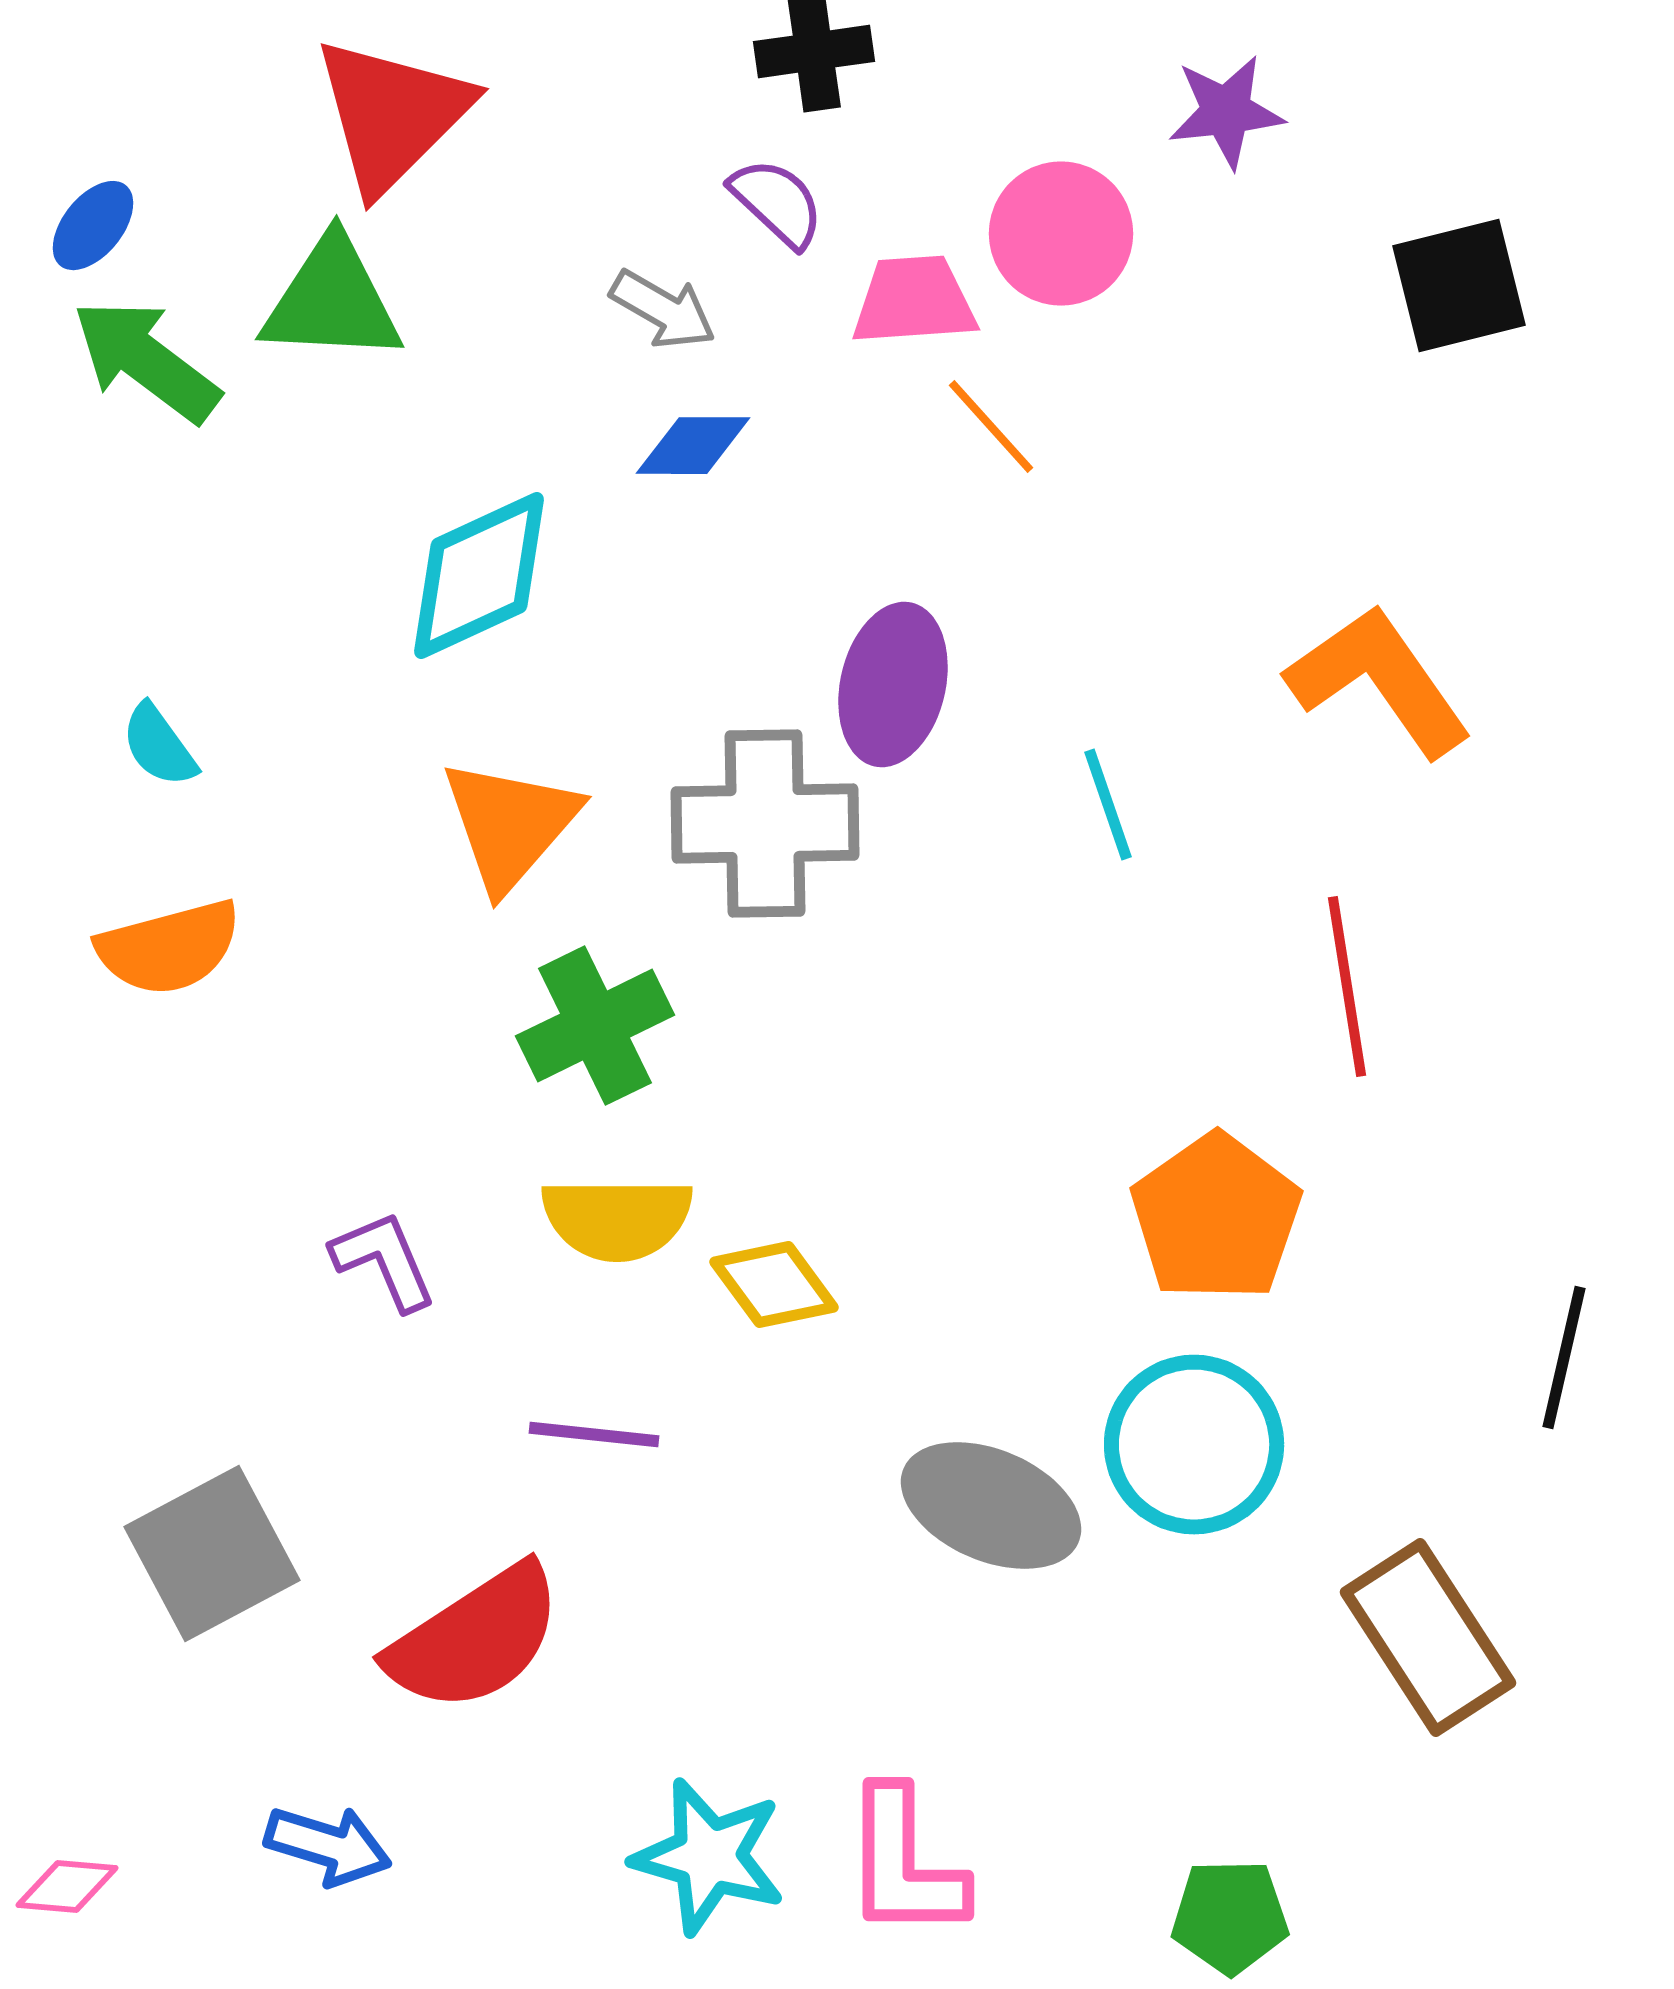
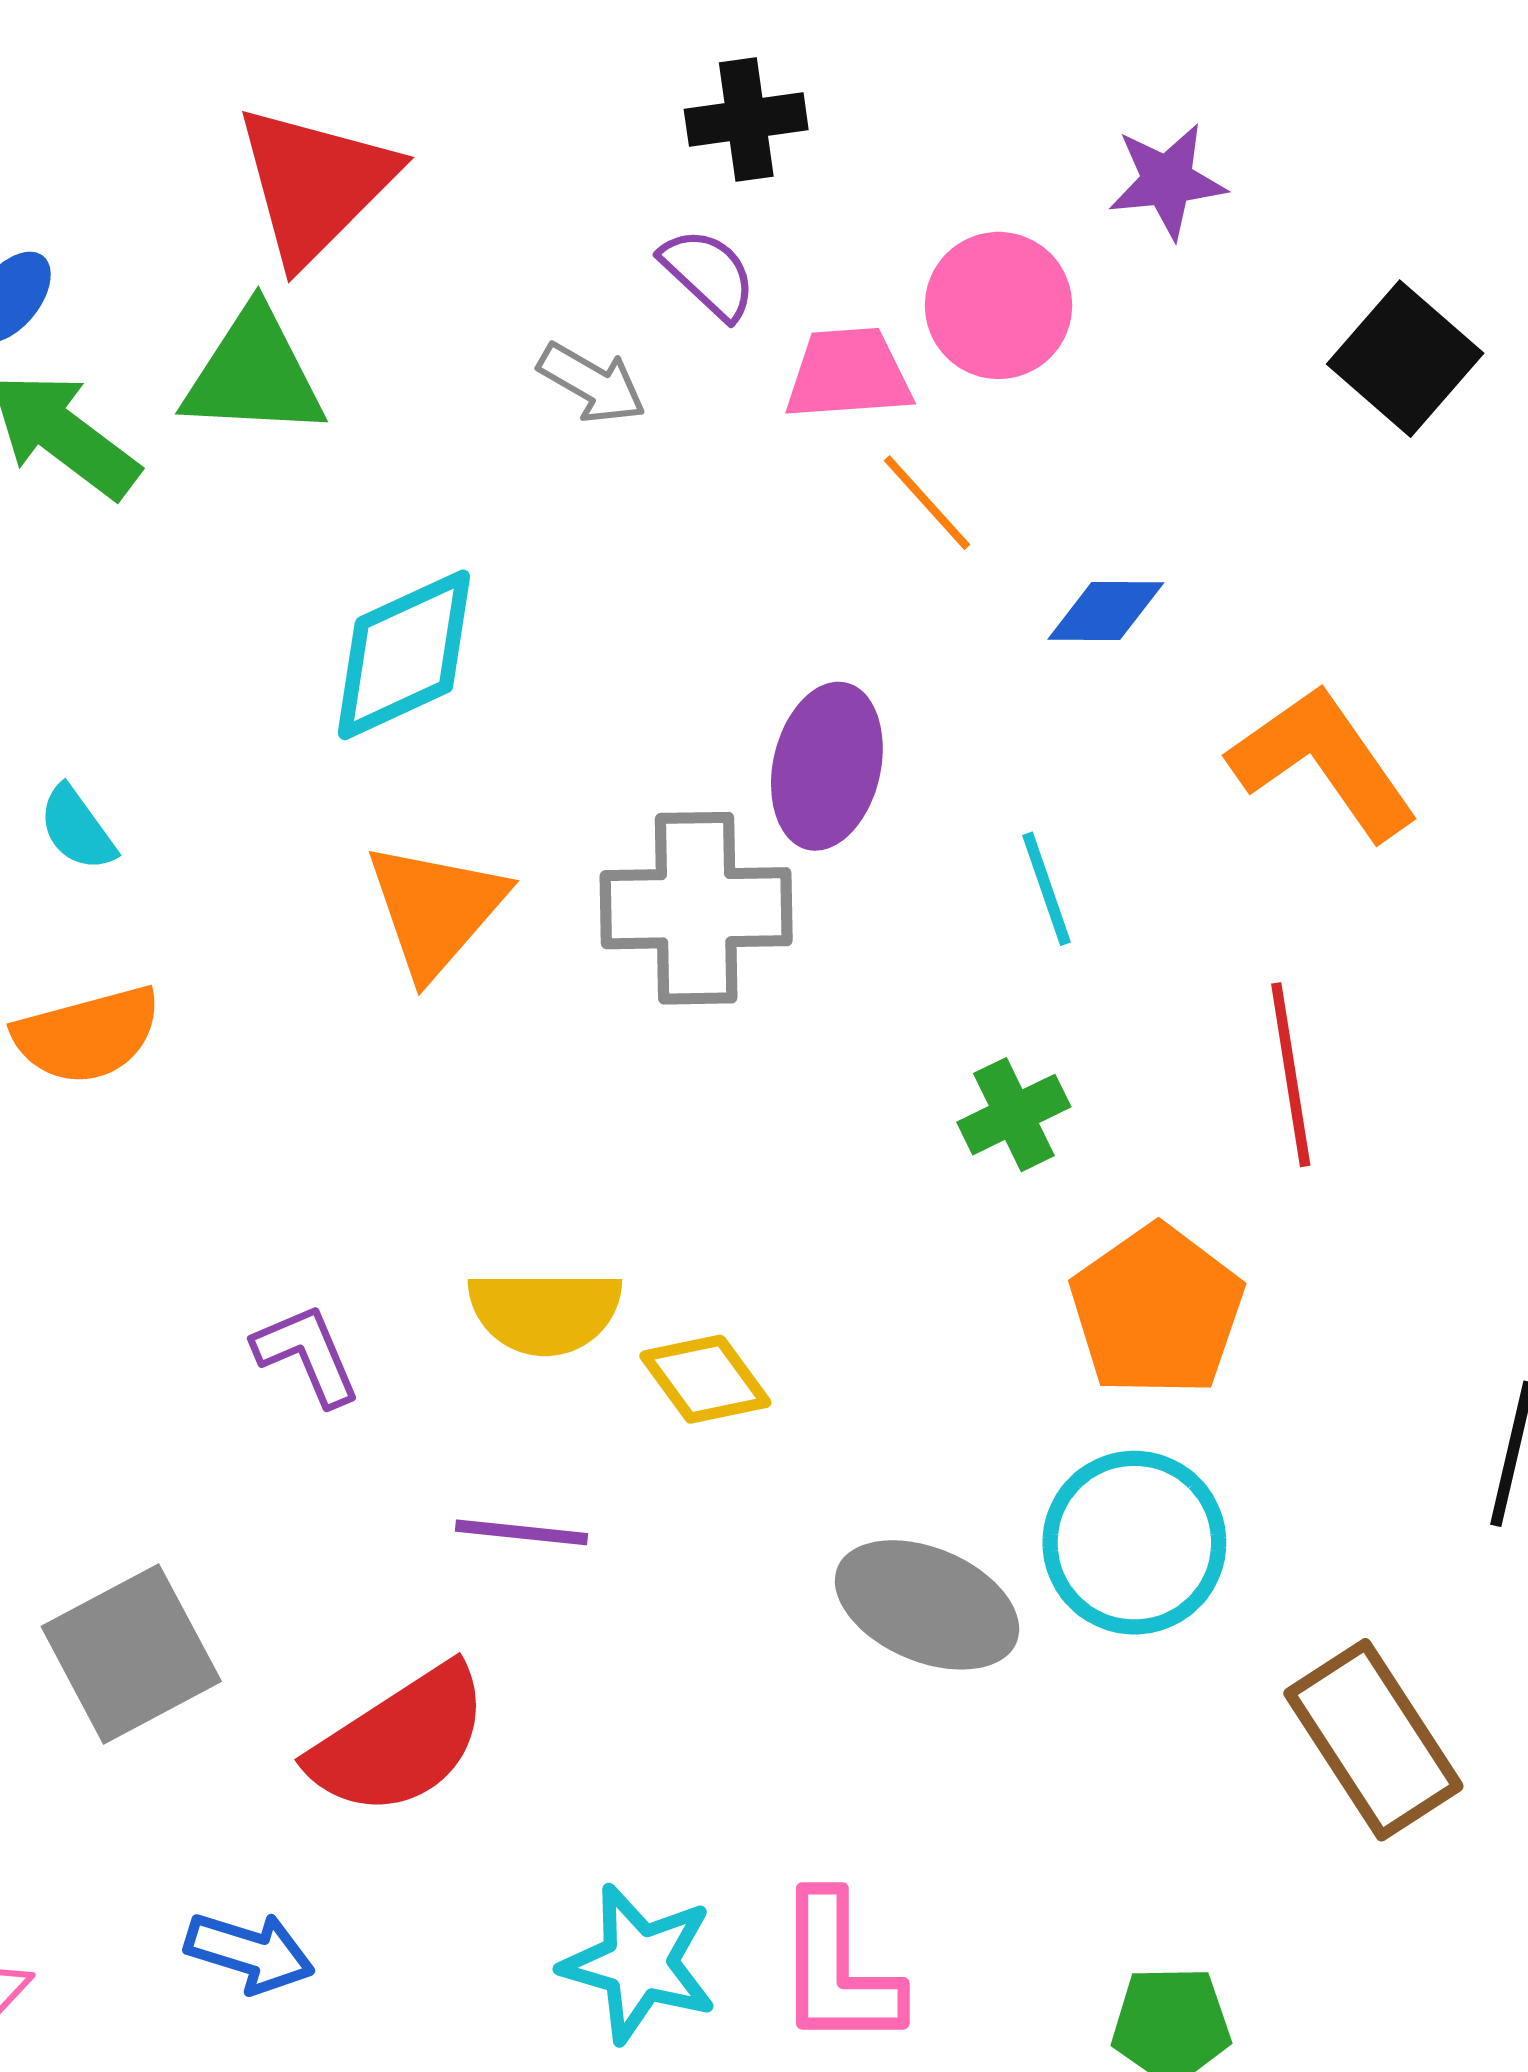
black square: (1459, 286) -> (1405, 359), turned -35
blue diamond: (693, 446) -> (1106, 611), moved
green cross: (595, 1026) -> (1014, 1115), moved, size x0.7

